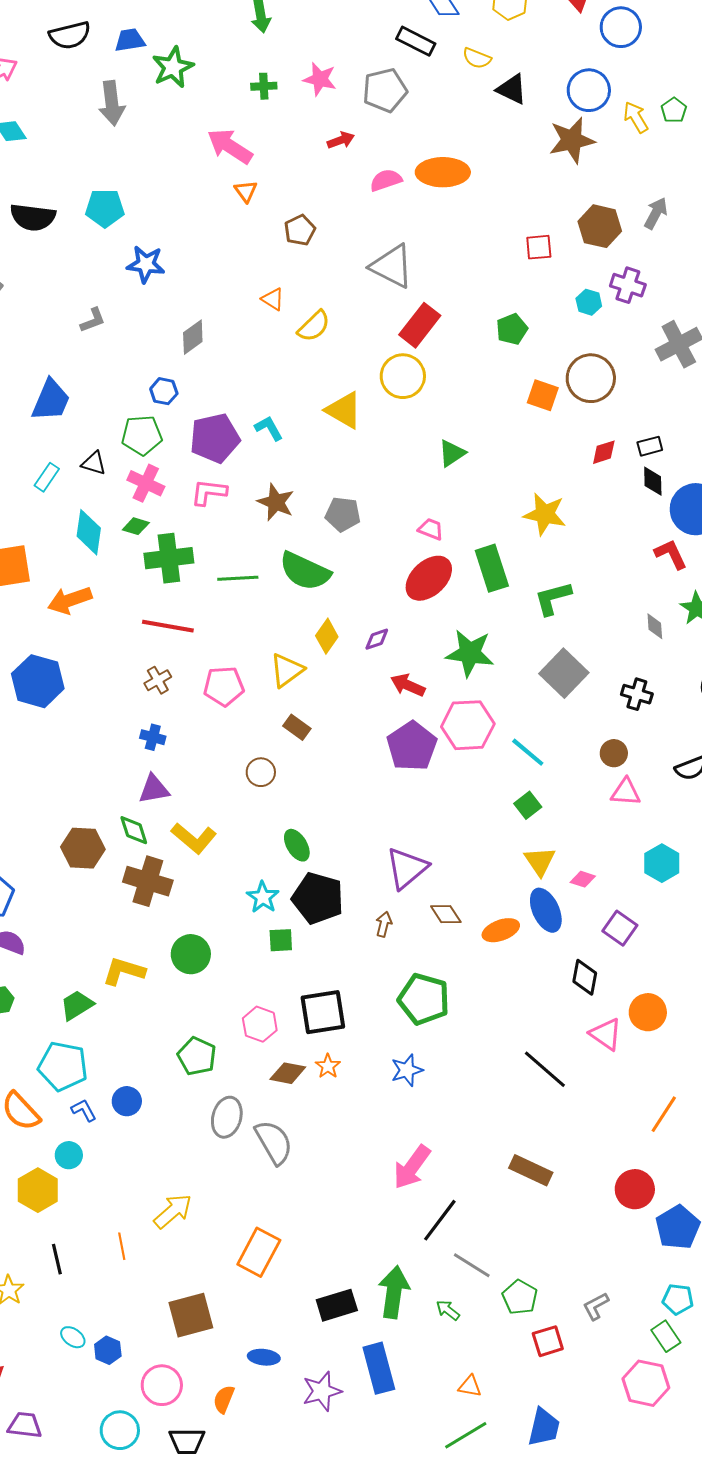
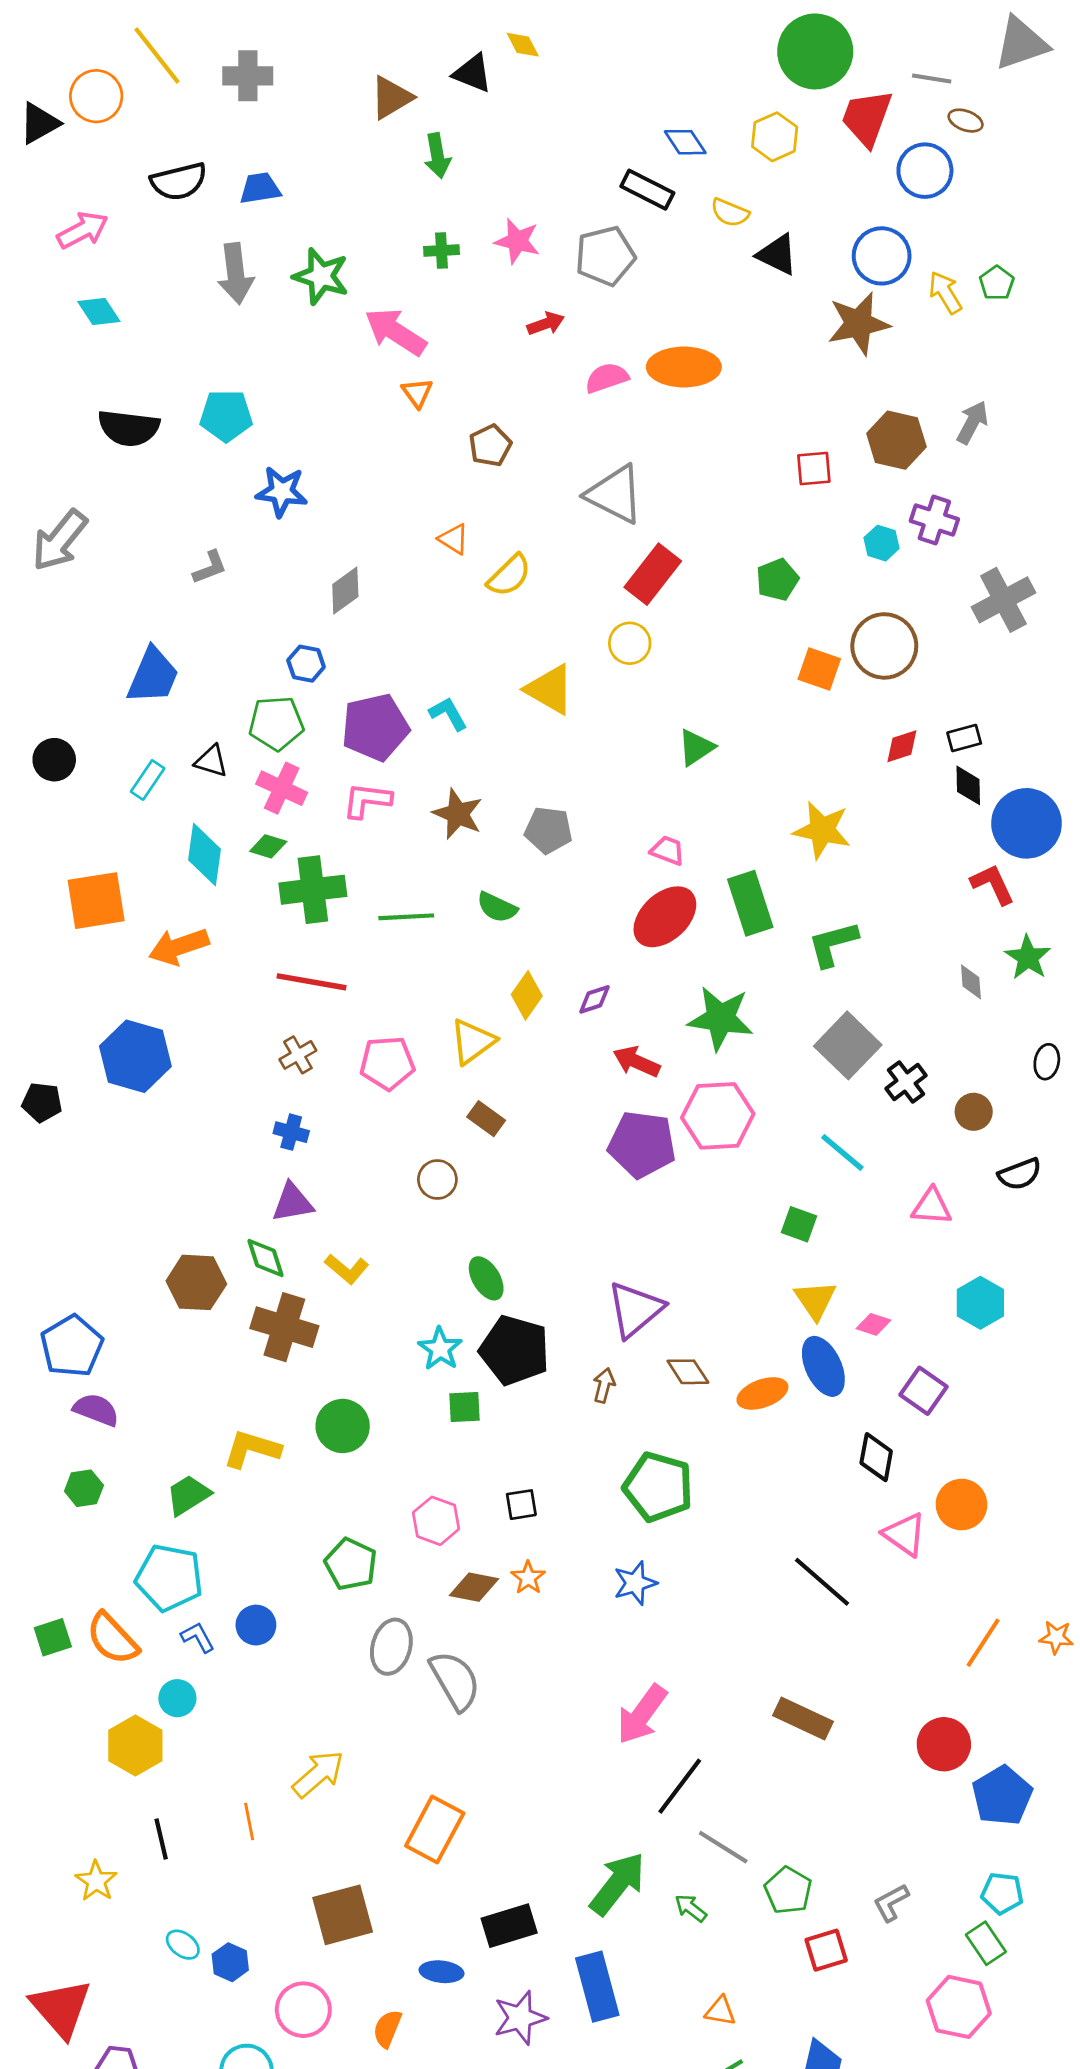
green star: (173, 67) -> (321, 276), moved, turned -30
yellow circle: (403, 376) -> (630, 643), size x0.7
green semicircle: (305, 571) -> (497, 907), size x0.6
black cross: (637, 694) -> (906, 1082), moved, turned 36
purple pentagon: (412, 746) -> (642, 1144), turned -30
cyan line: (528, 752) -> (842, 1152), moved
brown circle: (614, 753) -> (974, 1112), moved
green square: (528, 805) -> (799, 1224), turned -32
yellow L-shape: (194, 838) -> (347, 1269), size x0.7
black square: (323, 1012) -> (521, 1505), size x0.5
green arrow: (394, 1292) -> (618, 1884), turned 30
black rectangle: (337, 1305) -> (509, 1926), moved

